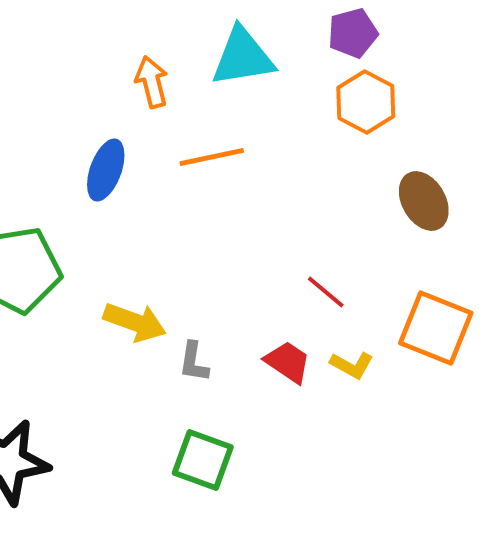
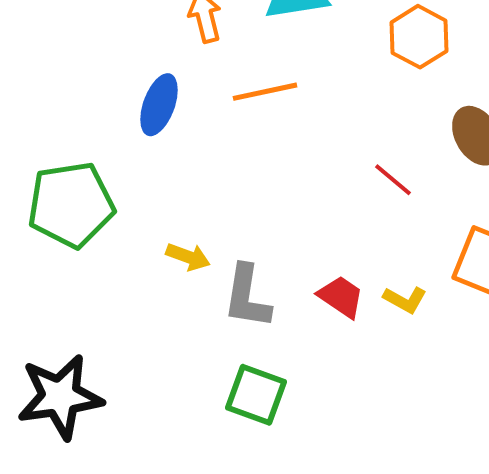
red line: (326, 292) -> (393, 180), moved
yellow arrow: (135, 322) -> (188, 257), size x0.7
gray L-shape: (194, 362) -> (247, 297), size x1.6

